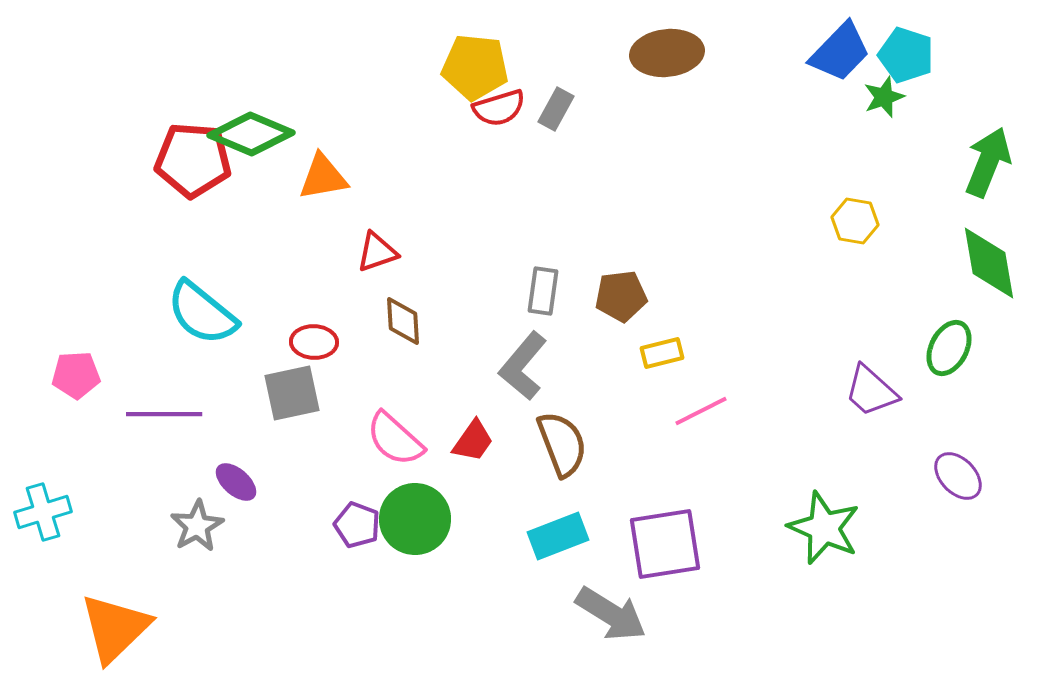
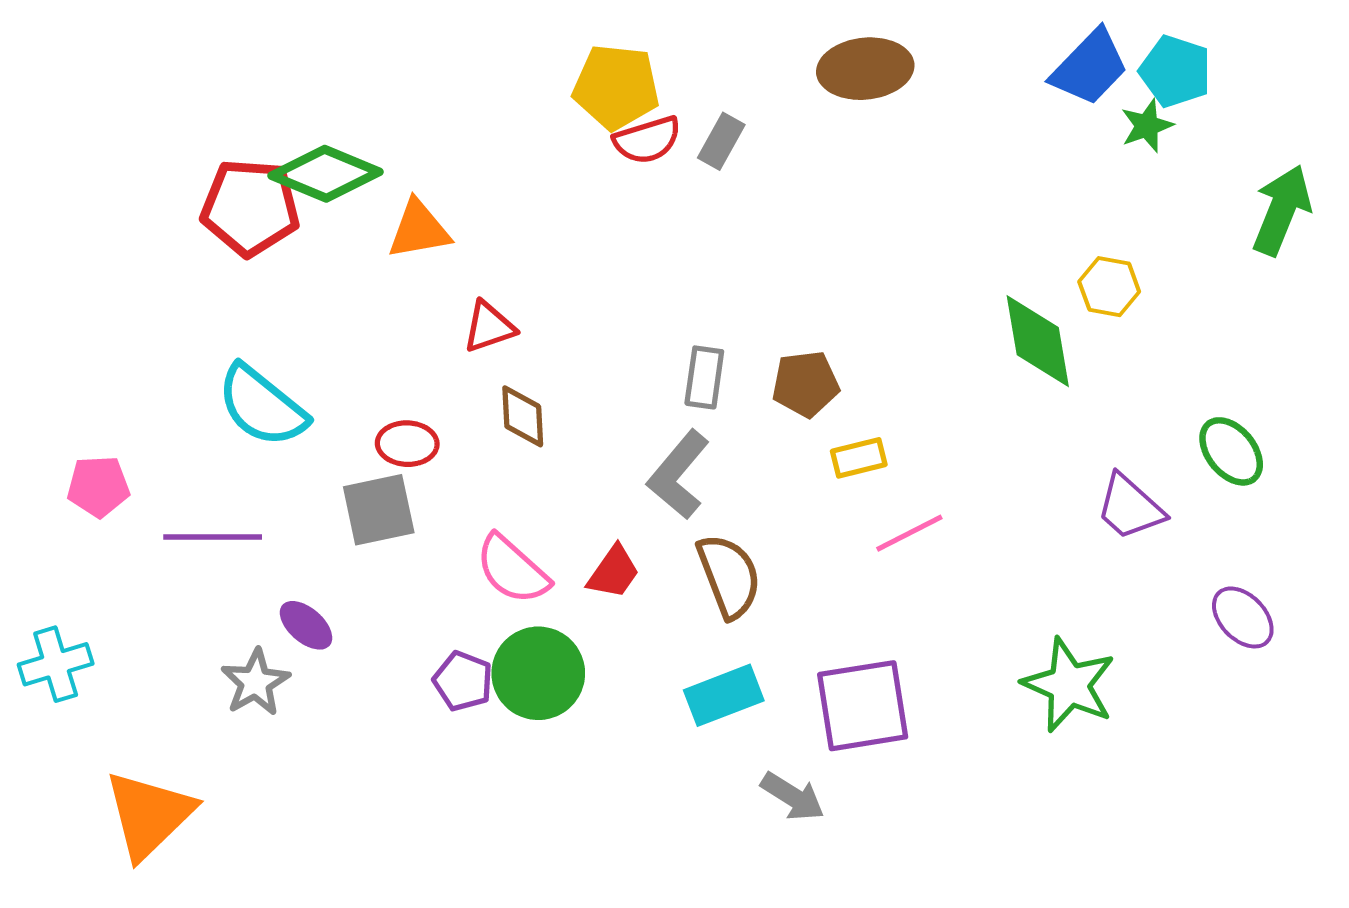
green diamond: (989, 263) -> (1038, 341), moved
green ellipse: (949, 348) -> (1231, 451), turned -66
gray arrow: (611, 614) -> (793, 797), size x0.7

